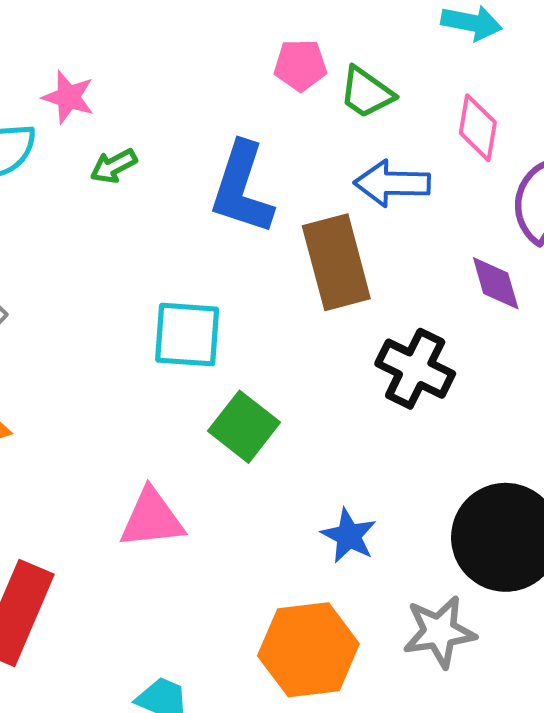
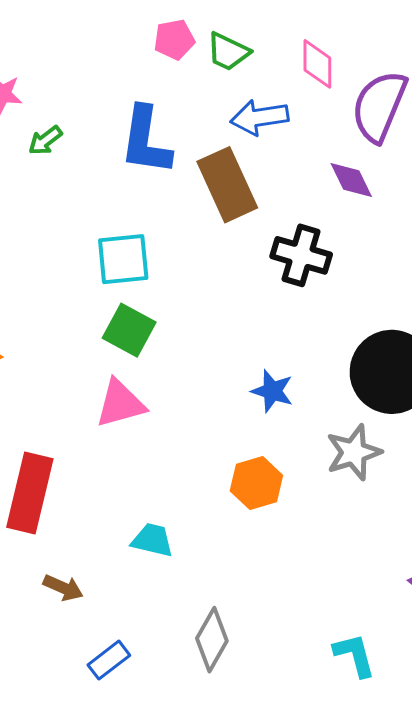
green square: (244, 427) -> (129, 330), moved
orange hexagon: (308, 650) -> (256, 483), size x0.7

